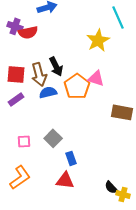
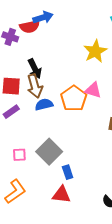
red semicircle: (28, 32) -> (30, 27), moved
black arrow: (56, 66) -> (35, 69), moved
gray square: (53, 138) -> (49, 152), size x1.4

